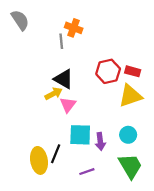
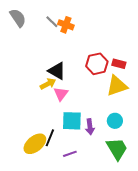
gray line: (61, 41) -> (52, 22), moved, turned -40
yellow ellipse: (39, 160) -> (35, 144), turned 60
purple line: (87, 172) -> (70, 154), moved

